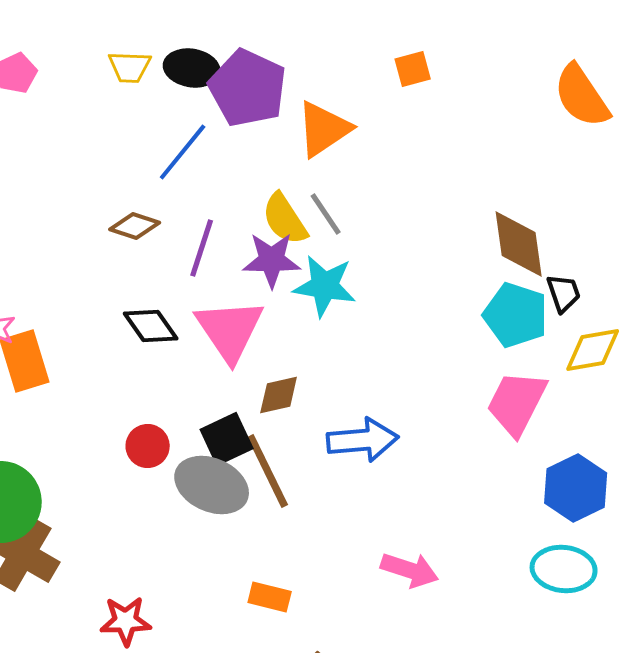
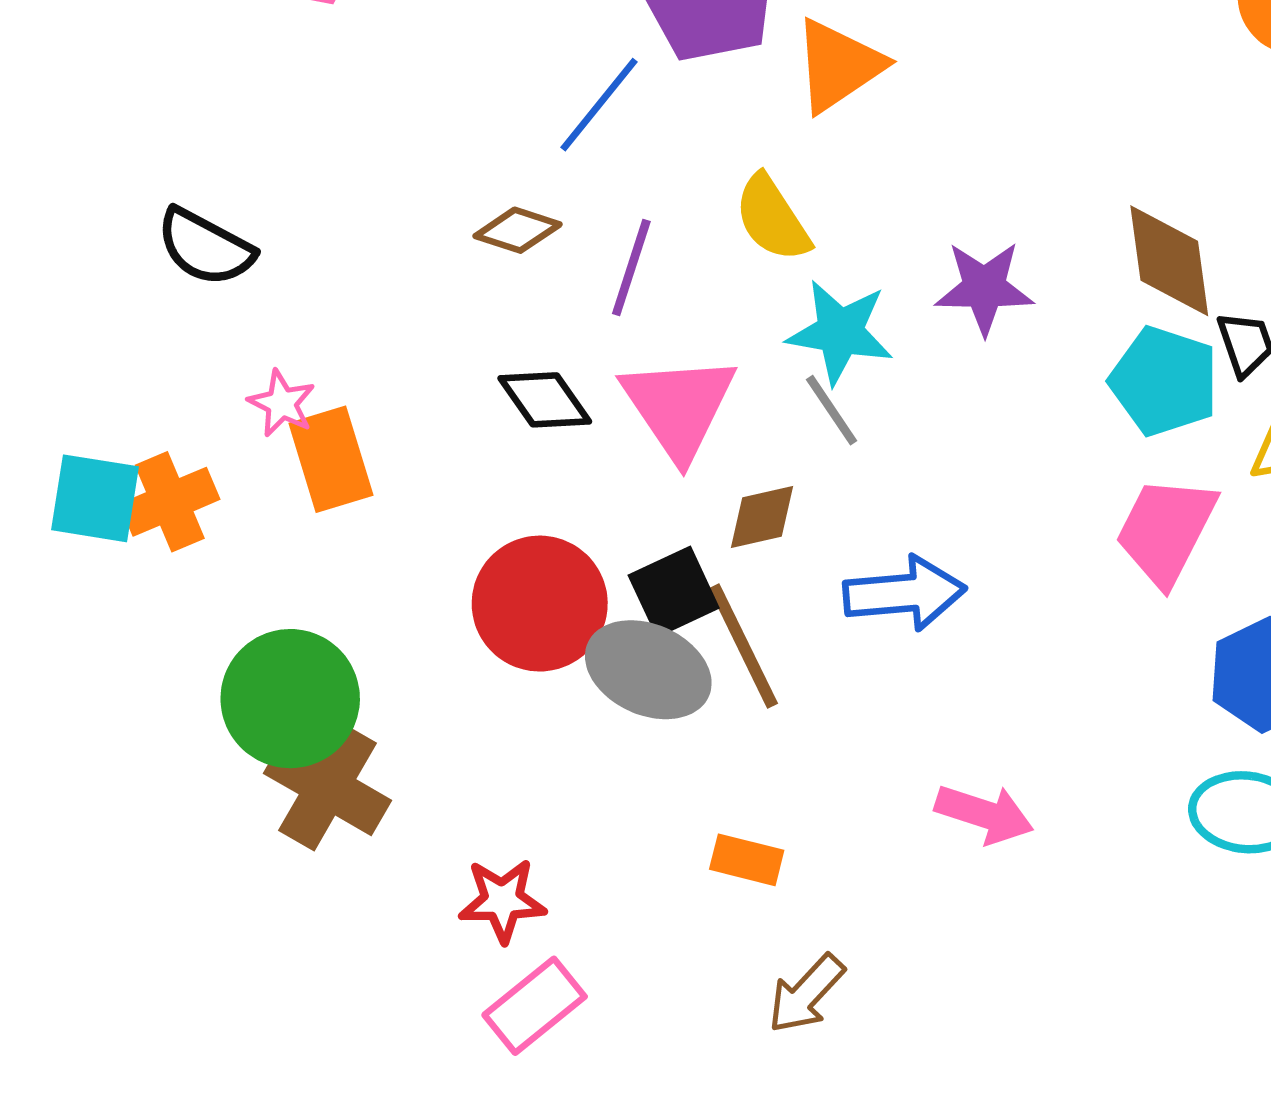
gray line: (326, 214) -> (832, 410), moved
purple star: (272, 260) -> (984, 288), moved
red circle: (148, 446) -> (540, 604), size x1.8

